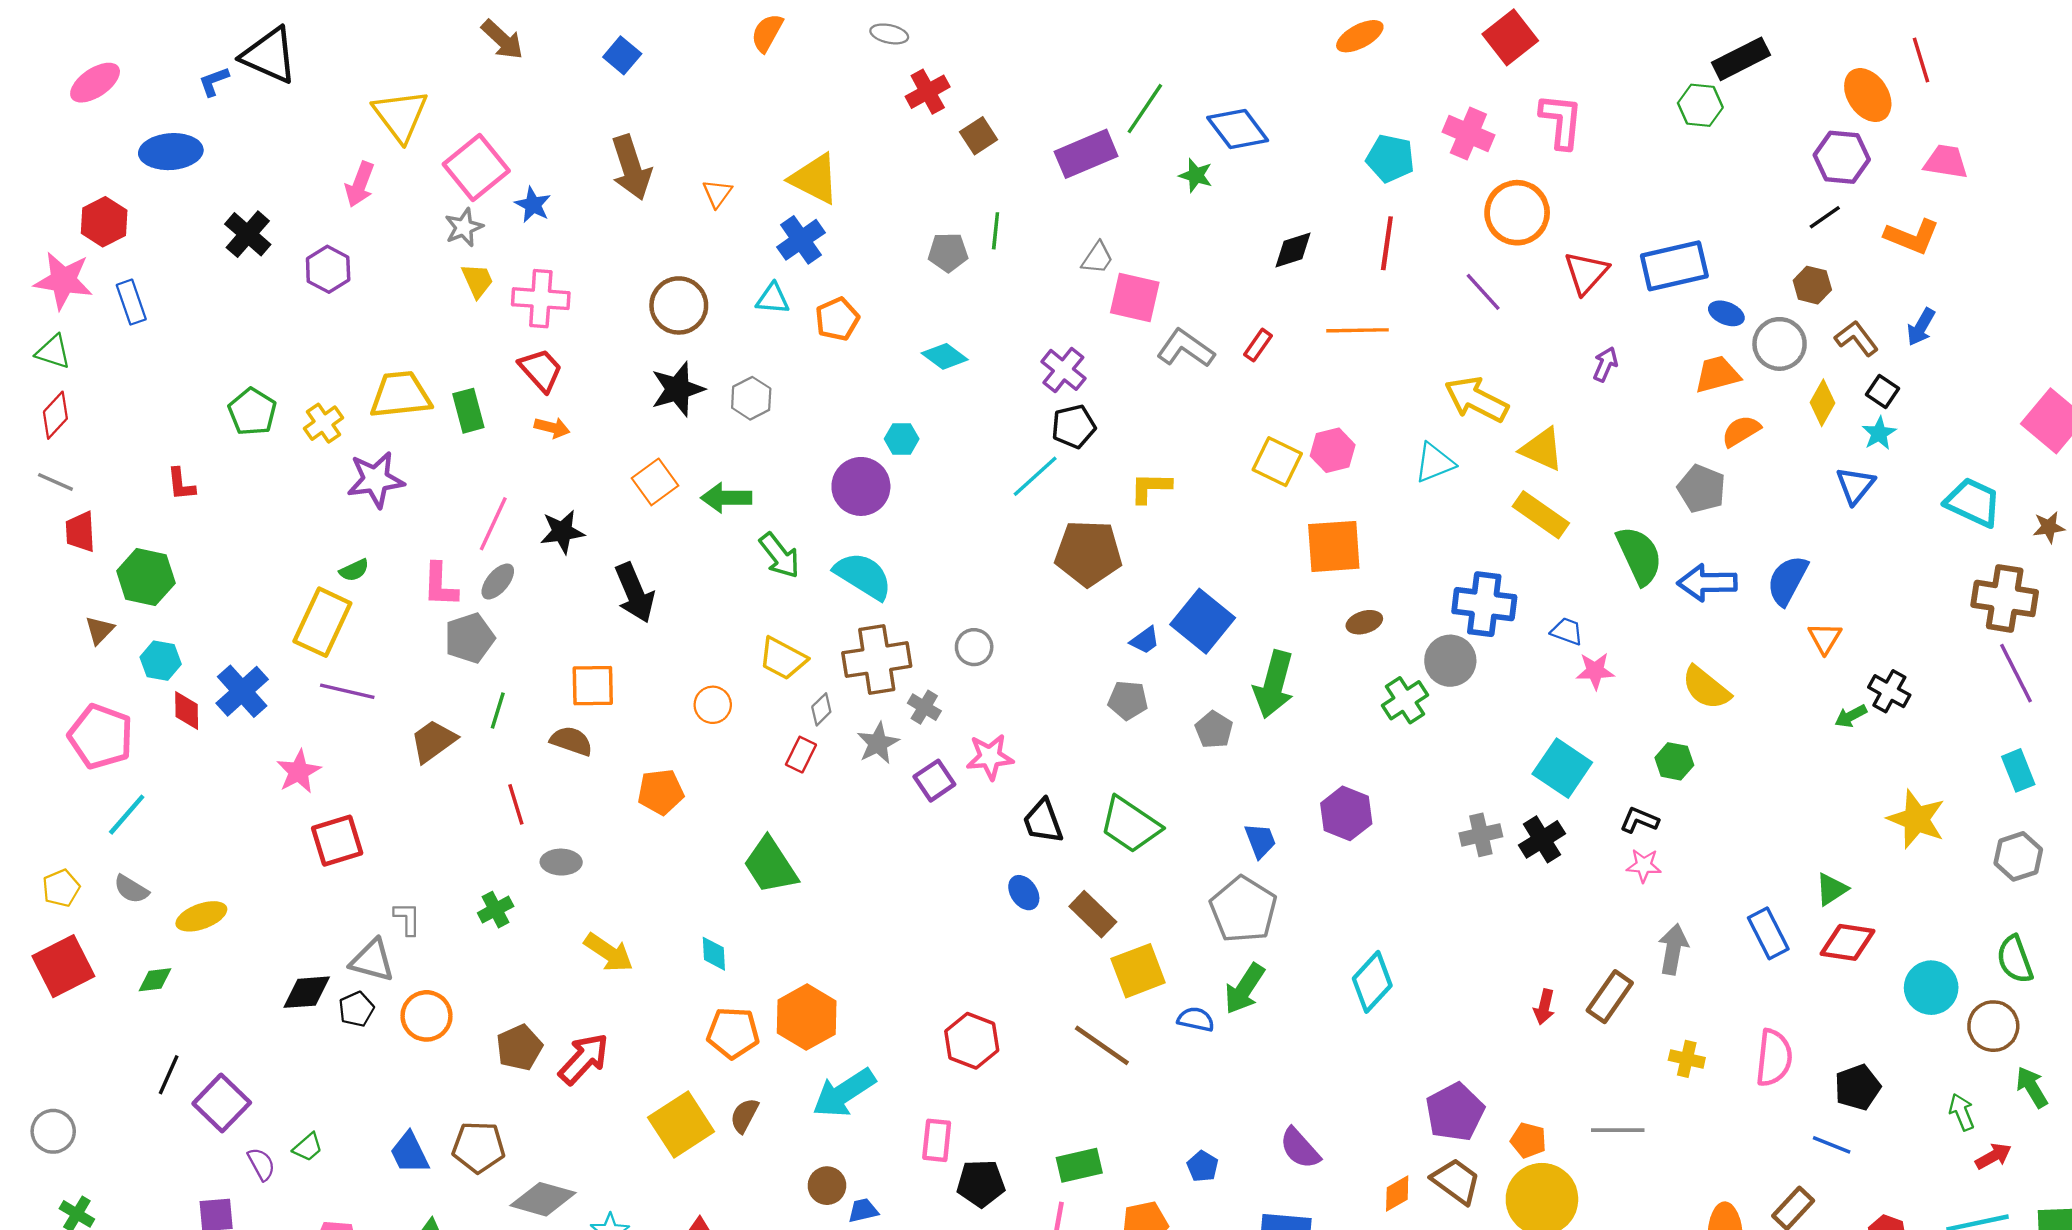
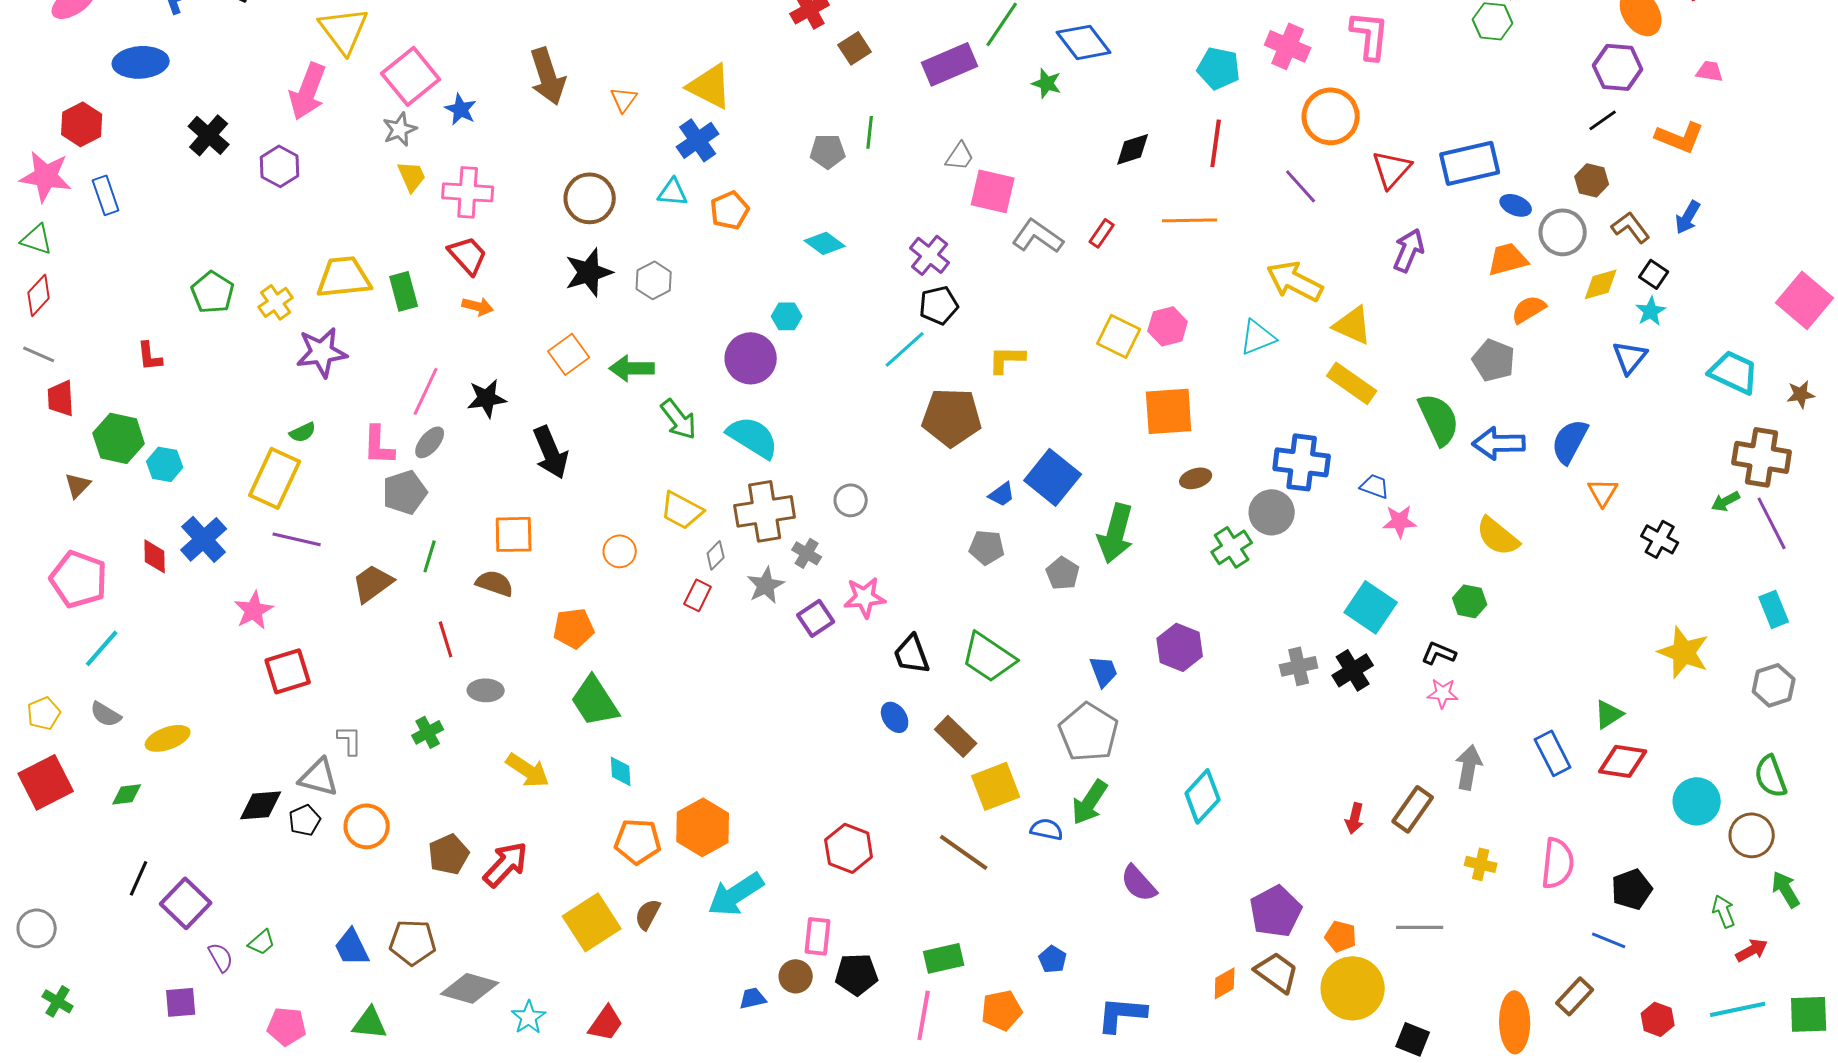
pink trapezoid: (1946, 162) -> (1710, 71), size x0.7
pink arrow: (360, 184) -> (308, 91), size x1.4
purple arrow: (1605, 364) -> (1409, 250), size x1.4
yellow diamond: (1823, 403) -> (1601, 284), turned 45
cyan hexagon: (161, 661) -> (165, 464), moved
green arrow: (1851, 716) -> (1726, 501), moved
green trapezoid: (770, 865) -> (595, 701), moved
purple semicircle: (1300, 1148) -> (1139, 883), moved
brown circle: (827, 1186) -> (796, 976), moved

